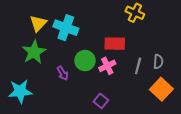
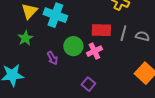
green star: (34, 52) -> (25, 38), size x0.7
gray semicircle: (158, 62) -> (142, 36), moved, turned -80
gray line: (138, 66) -> (123, 33), moved

